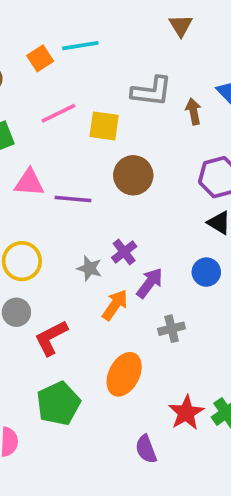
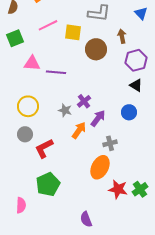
brown arrow: (193, 111) -> (122, 36), moved
brown circle: (133, 175) -> (96, 49), moved
orange ellipse: (124, 374) -> (100, 167), moved
red star: (186, 413) -> (118, 189), turned -30
purple semicircle: (146, 449) -> (86, 219), moved

